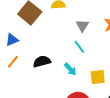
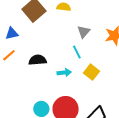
cyan arrow: (70, 69) -> (64, 73), turned -64
yellow square: (98, 77) -> (91, 72), moved, turned 35

